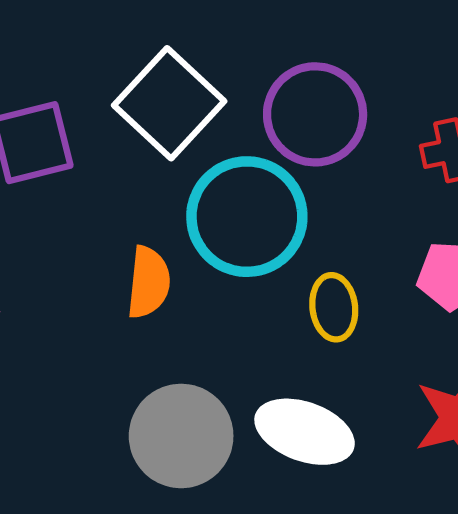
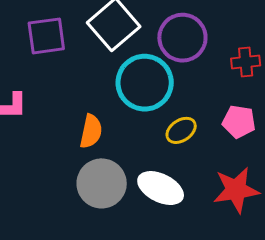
orange semicircle: (149, 282) -> (91, 131), moved
yellow ellipse: (334, 307) -> (181, 130), turned 56

